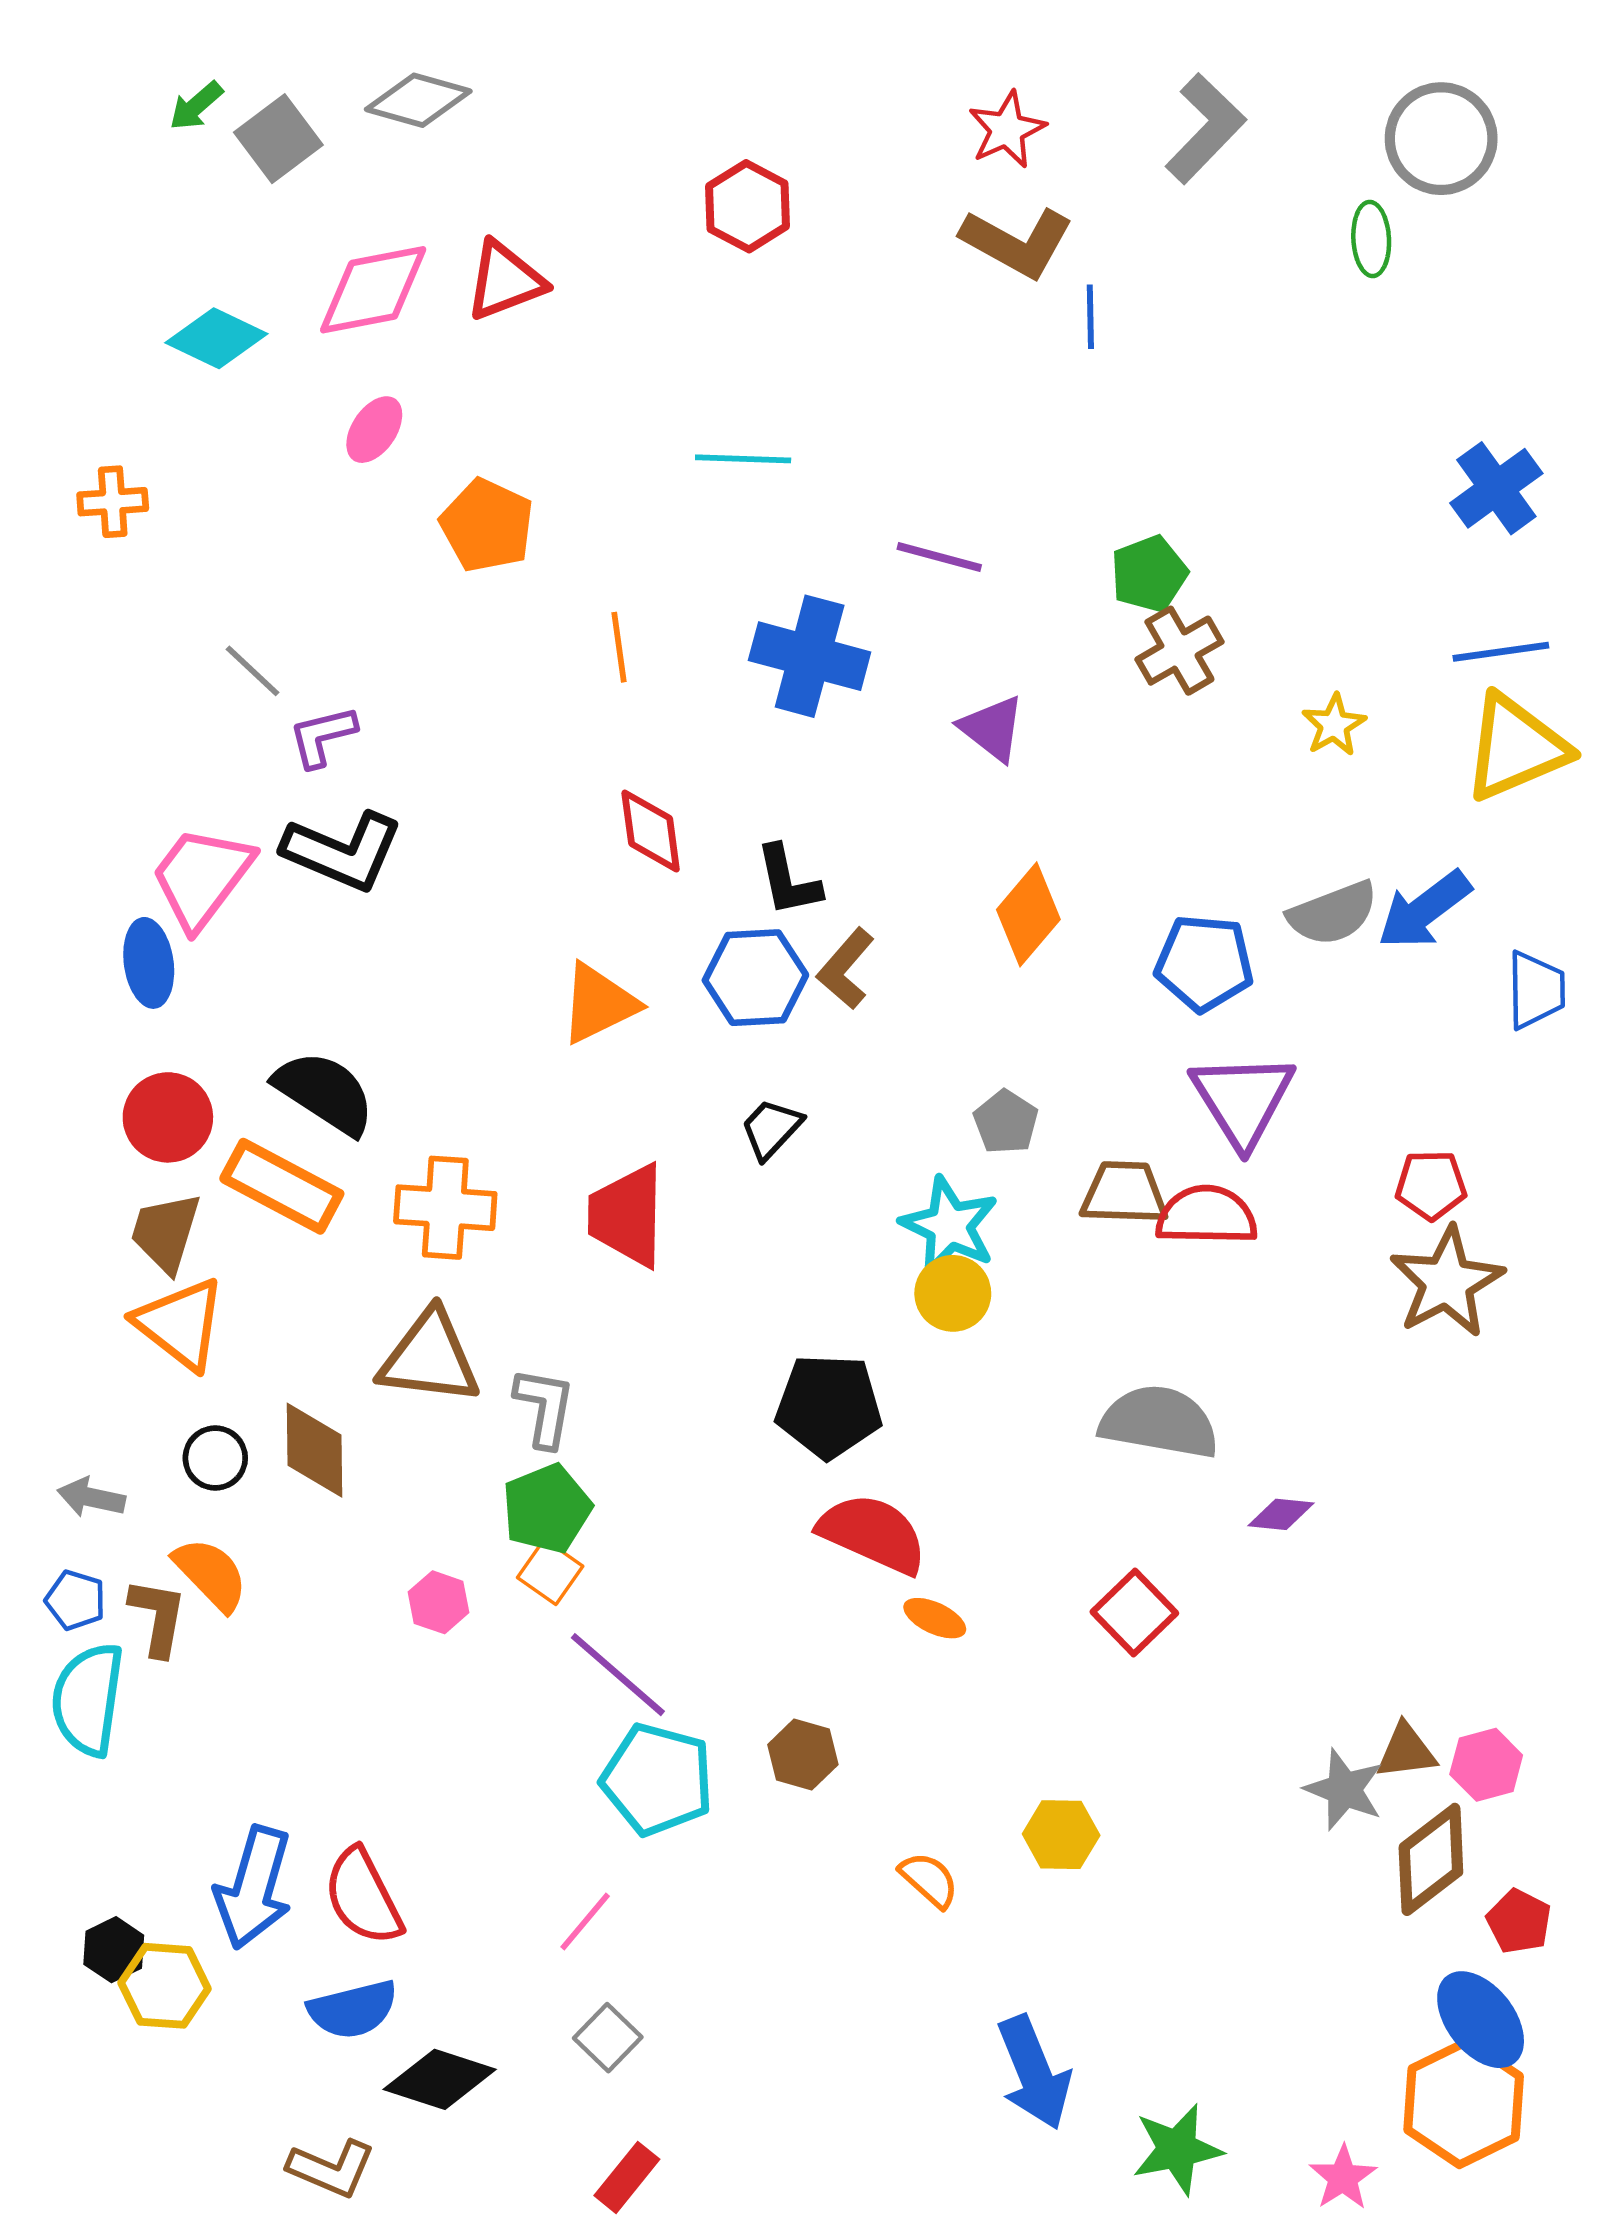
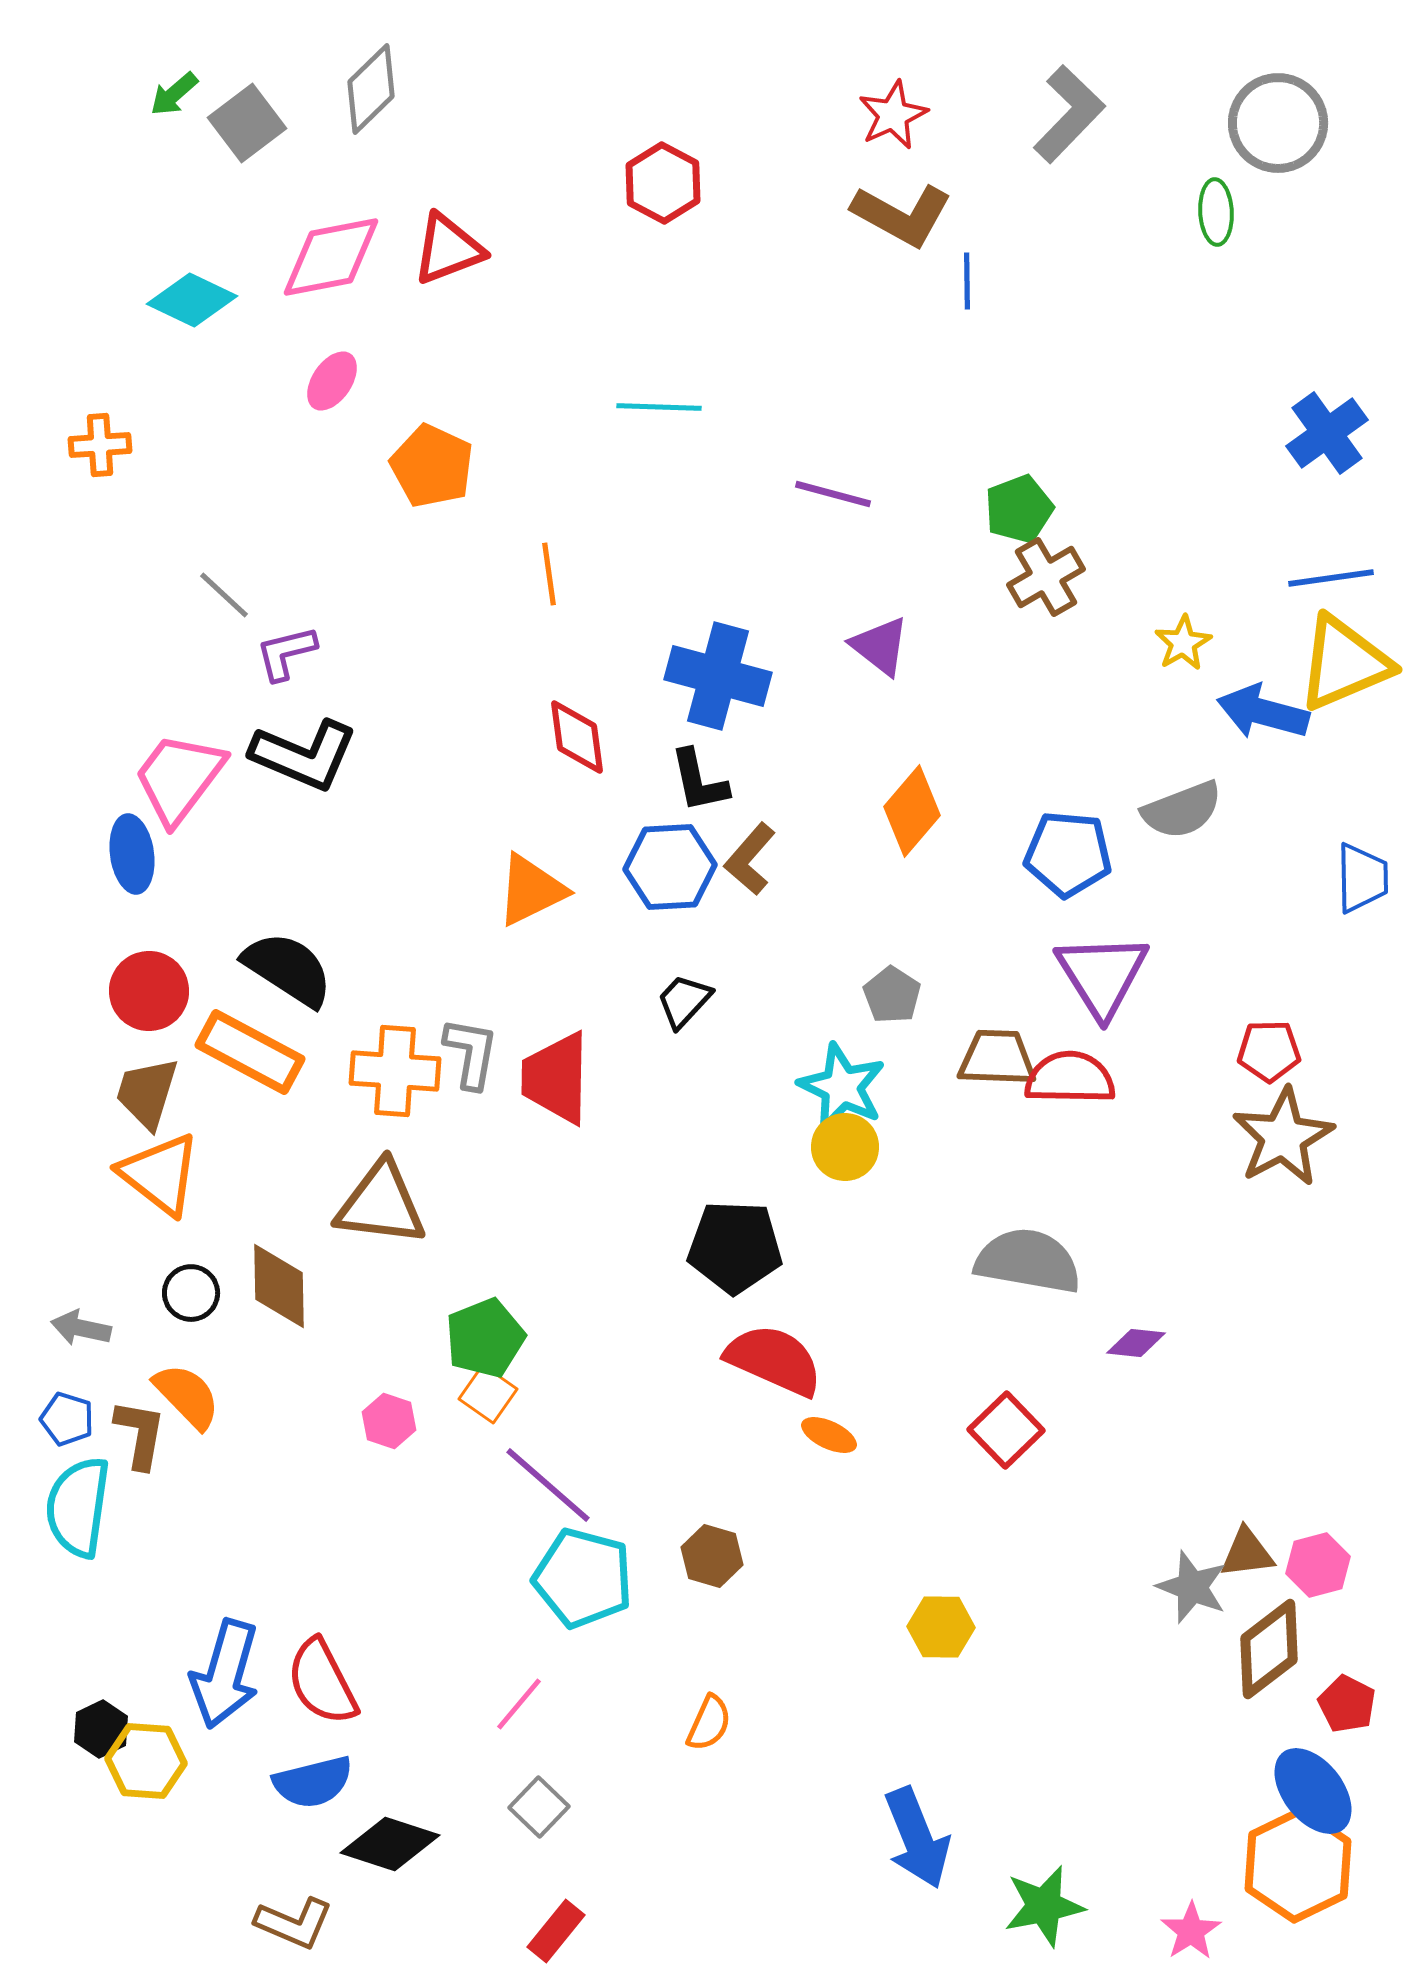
gray diamond: (418, 100) -> (371, 89), turned -60
blue cross: (810, 656) -> (718, 676), moved
blue arrow: (1424, 910) -> (1263, 712), moved, turned 52
gray L-shape: (545, 1407) -> (471, 1053), moved
orange semicircle: (929, 1880) -> (709, 1723), moved, turned 72

